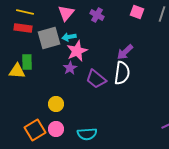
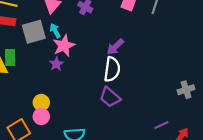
cyan arrow: (69, 37) -> (55, 31), turned 72
purple trapezoid: (96, 79) -> (110, 97), moved
pink circle: (56, 129) -> (41, 116), moved

